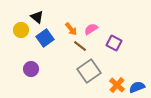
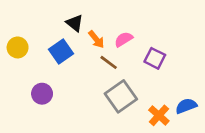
black triangle: (37, 17) -> (75, 23), moved
yellow circle: (21, 30) -> (18, 47), moved
blue semicircle: (137, 87) -> (186, 106), moved

